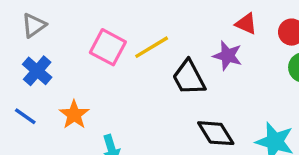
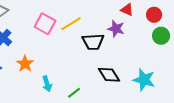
black trapezoid: (189, 78) -> (93, 42), turned -65

